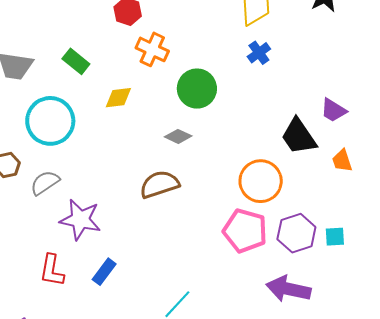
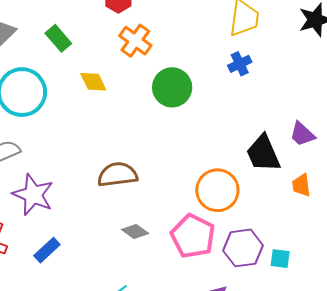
yellow diamond: (118, 98) -> (93, 82), turned 60
gray diamond: (178, 136) -> (135, 232), moved

